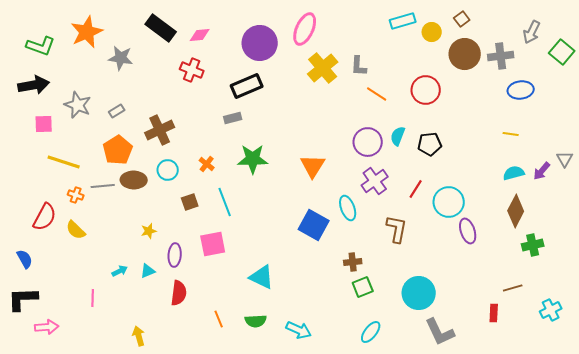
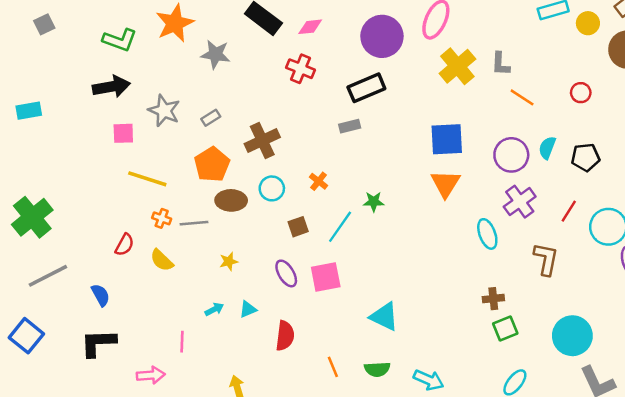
red circle: (426, 90) -> (581, 93), size x0.6
green star: (253, 159) -> (374, 202), moved, size x0.6
gray line: (103, 186) -> (194, 223), moved
cyan line: (225, 202) -> (340, 227), turned 56
red semicircle: (45, 217) -> (125, 245), size x0.7
blue square: (314, 225) -> (447, 139), moved, turned -32
yellow star: (149, 231) -> (229, 261), moved
purple ellipse: (175, 255) -> (286, 273), moved, turned -35
pink arrow: (47, 327) -> (151, 375), moved

